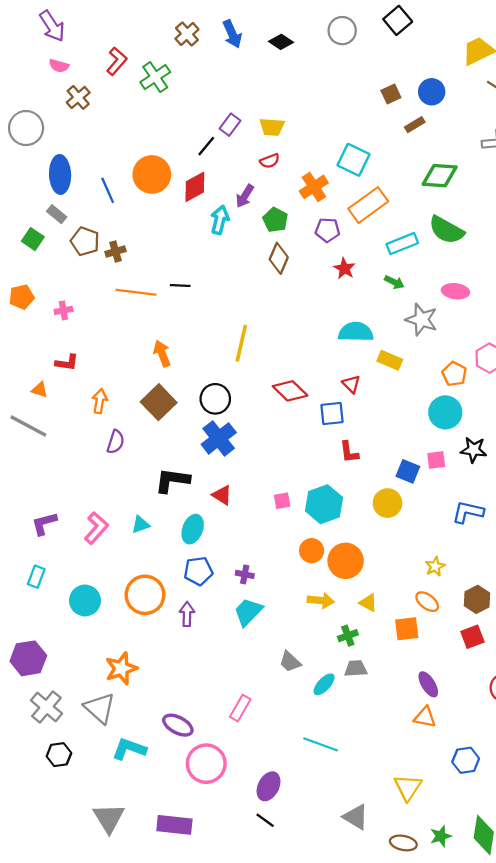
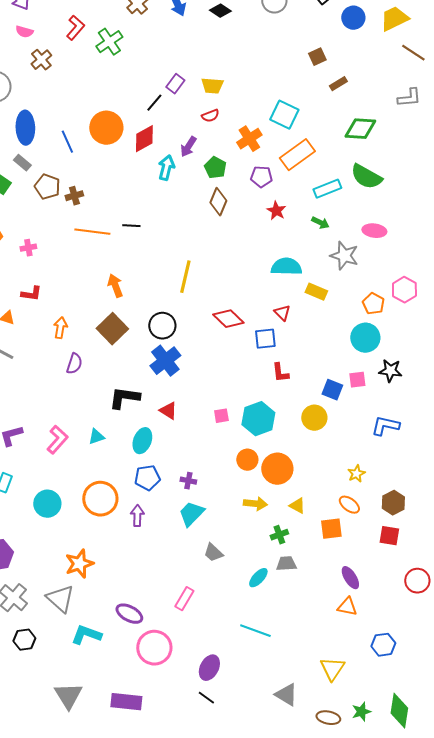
blue circle: (432, 92) -> (353, 18), moved
red square: (472, 637) -> (389, 536), turned 30
gray trapezoid: (290, 662) -> (213, 553), moved

